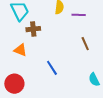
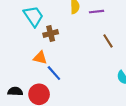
blue line: (52, 68) -> (54, 73), moved

